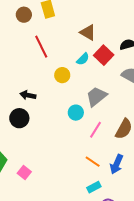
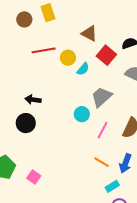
red line: (41, 47) -> (44, 50), turned -70
cyan semicircle: (83, 59) -> (83, 69), moved
yellow circle: (62, 75) -> (68, 58), moved
cyan rectangle: (94, 187) -> (112, 186), moved

